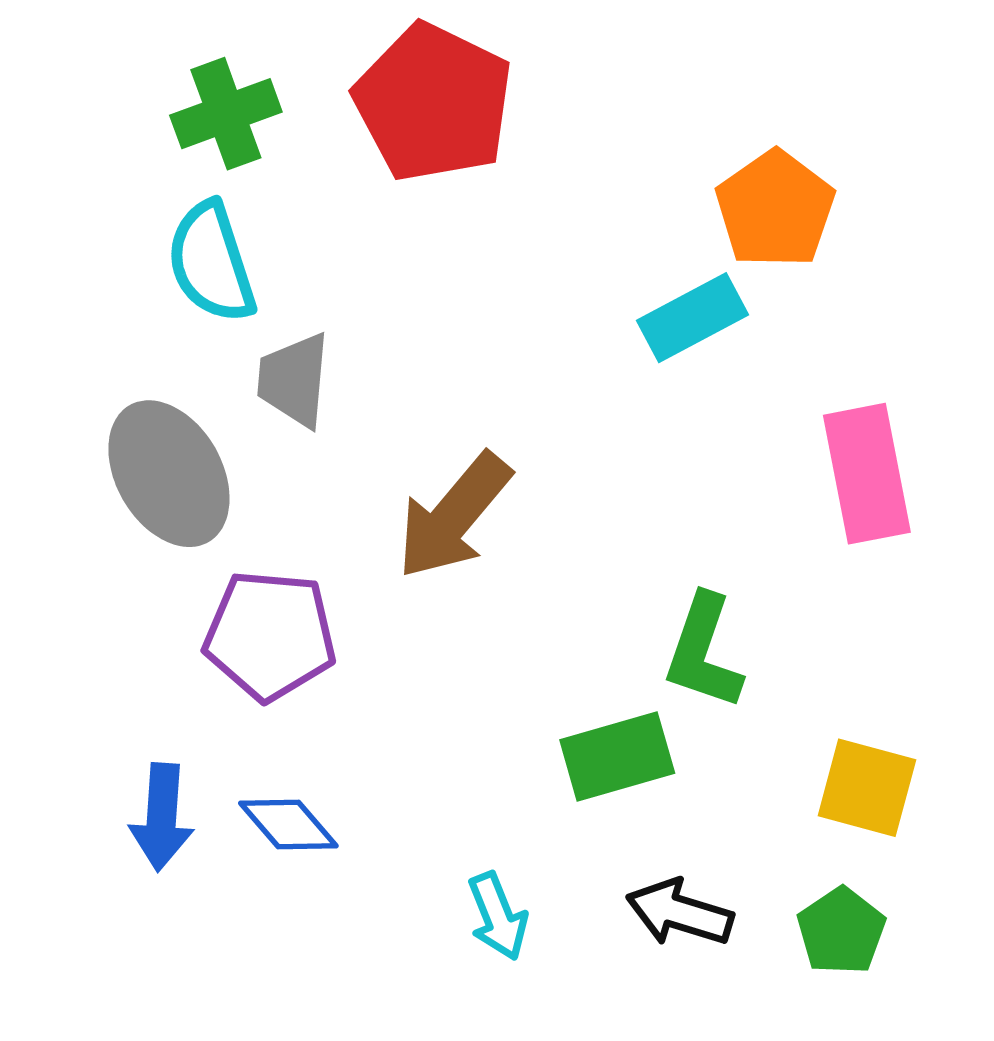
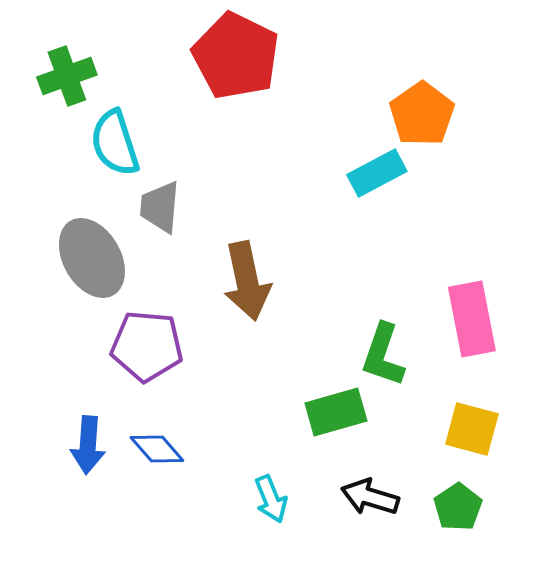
green cross: (226, 114) -> (67, 76), moved
pink rectangle: (867, 474) -> (472, 319), moved
brown arrow: (454, 516) -> (247, 281), turned -52

